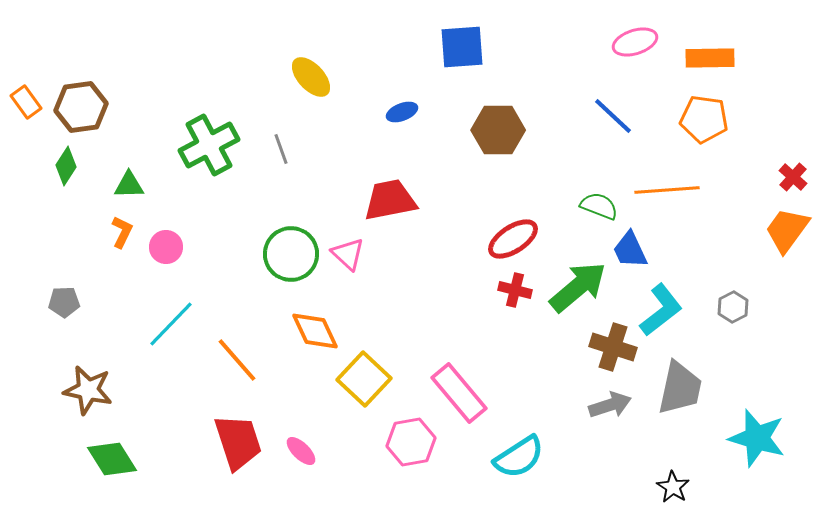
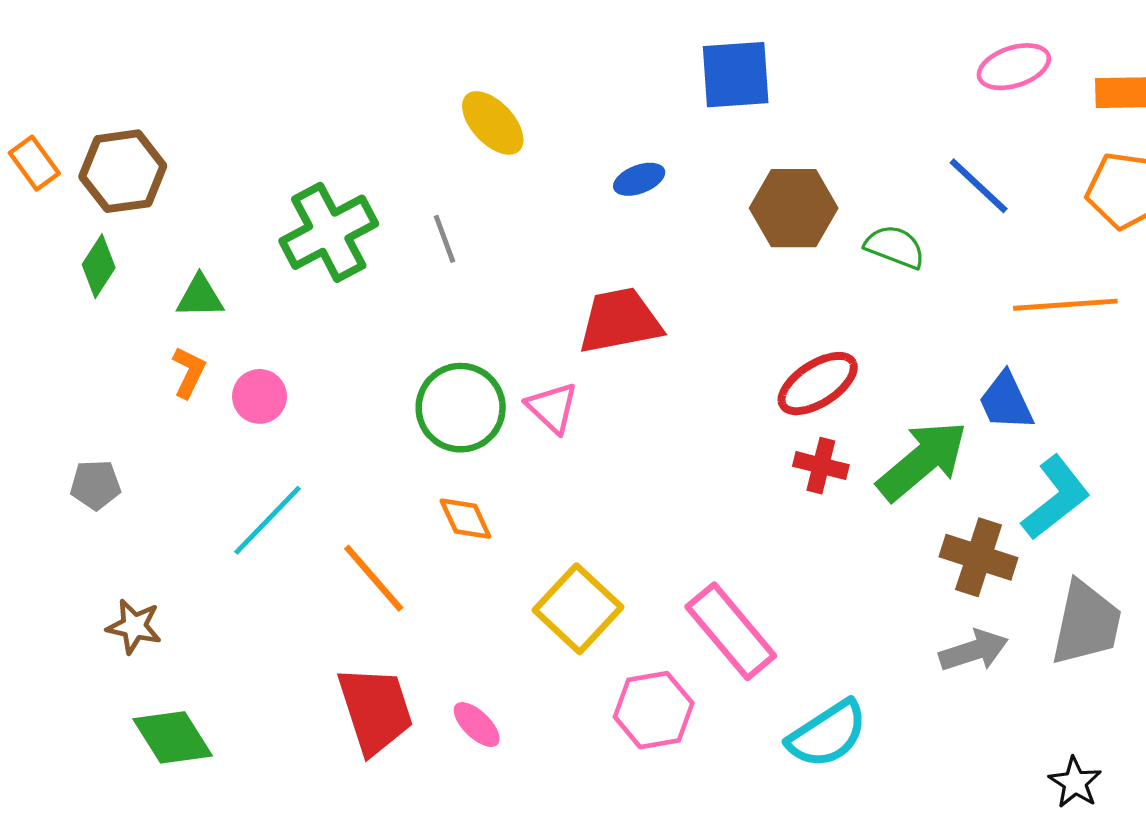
green semicircle: (599, 206) -> (895, 247), moved
orange diamond: (315, 331) -> (465, 519), moved, size x0.7
brown star: (88, 390) -> (134, 626), size x0.7

